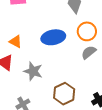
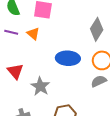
orange triangle: (15, 42) -> (33, 34), moved

